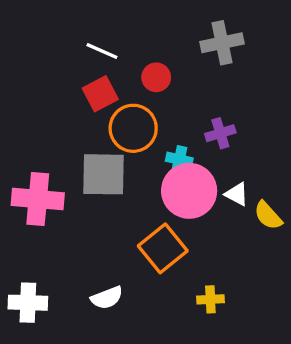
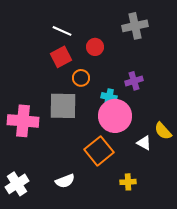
orange circle: (133, 128) -> (81, 78), size x0.6
white triangle: (237, 194) -> (144, 143), moved
white cross: (28, 303) -> (17, 184), turned -35

